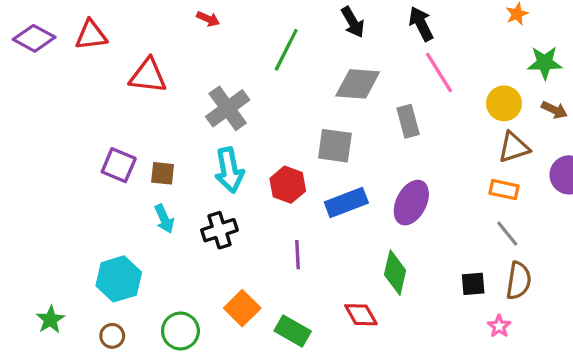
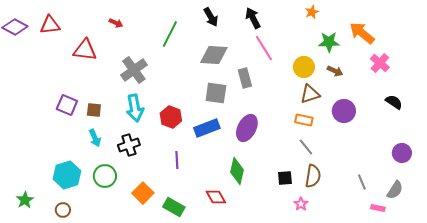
red arrow: (208, 19) -> (116, 23), moved
gray square: (335, 146) -> (216, 93), moved
green circle: (180, 331) -> (105, 176), moved

